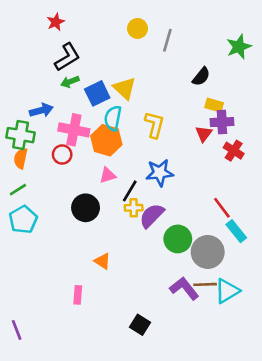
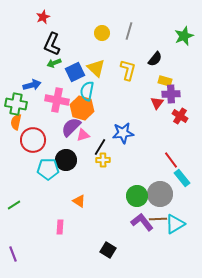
yellow circle: (137, 28) -> (102, 33), moved
black L-shape: (67, 57) -> (52, 44), turned 145
yellow L-shape: (154, 125) -> (128, 70), moved
red circle: (62, 155) -> (33, 140), moved, size x1.6
green line: (18, 190) -> (14, 205), moved
purple semicircle: (152, 216) -> (71, 127), moved
cyan pentagon: (23, 219) -> (48, 169), moved, turned 30
green circle: (178, 239) -> (137, 196), moved

